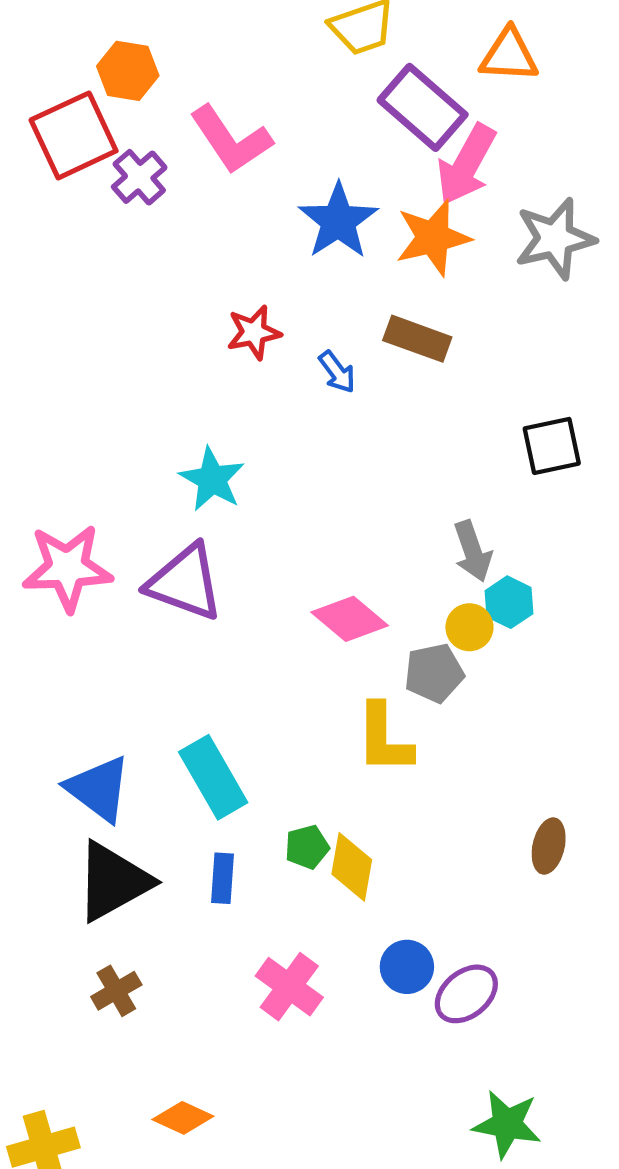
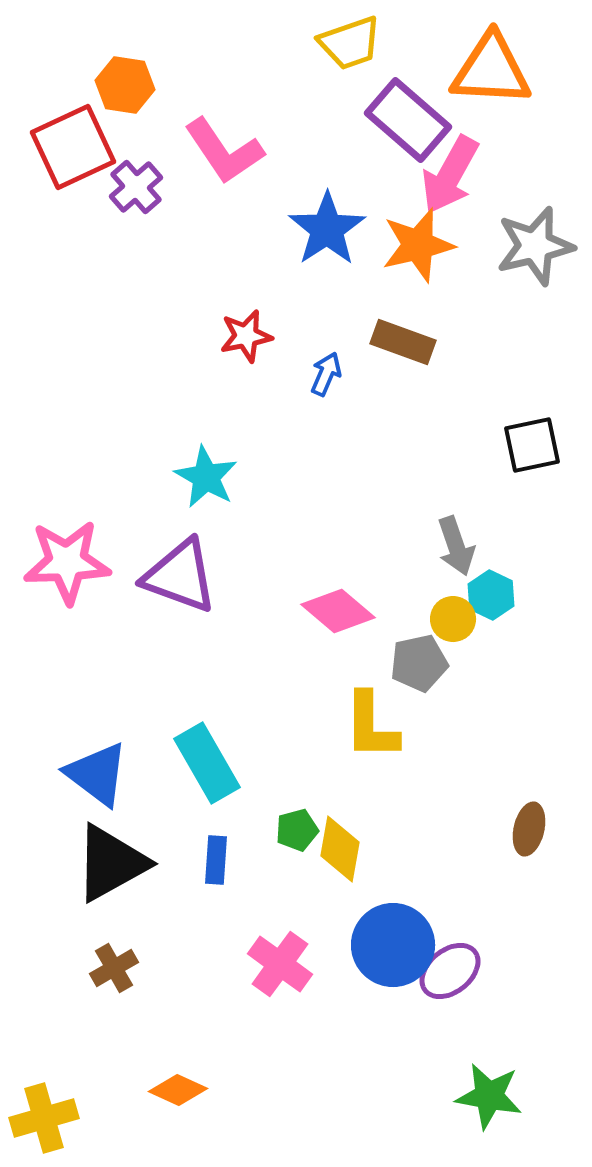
orange triangle: (509, 55) -> (491, 70), size x1.4
blue arrow: (337, 372) -> (326, 374), turned -120
blue circle: (407, 967) -> (393, 945), size x1.6

